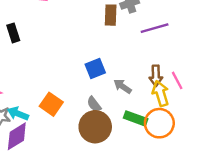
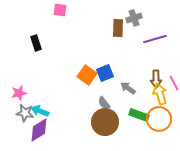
orange square: (51, 104) -> (87, 75), moved

